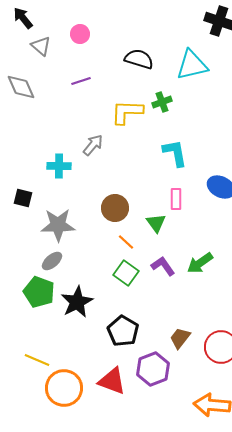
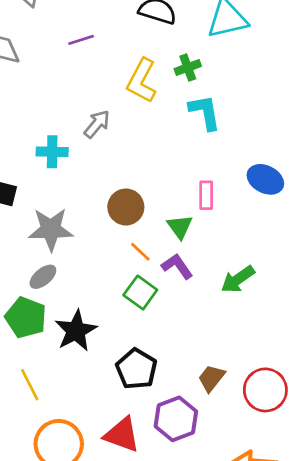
yellow L-shape: (127, 112) -> (142, 81), turned -64
cyan L-shape: (175, 153) -> (205, 112), moved
purple L-shape: (163, 266) -> (177, 266), moved
yellow line: (37, 360) -> (30, 385), moved, turned 40

